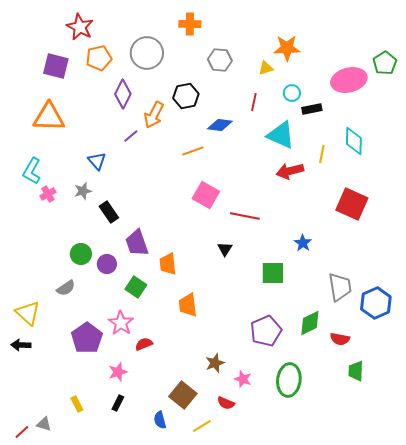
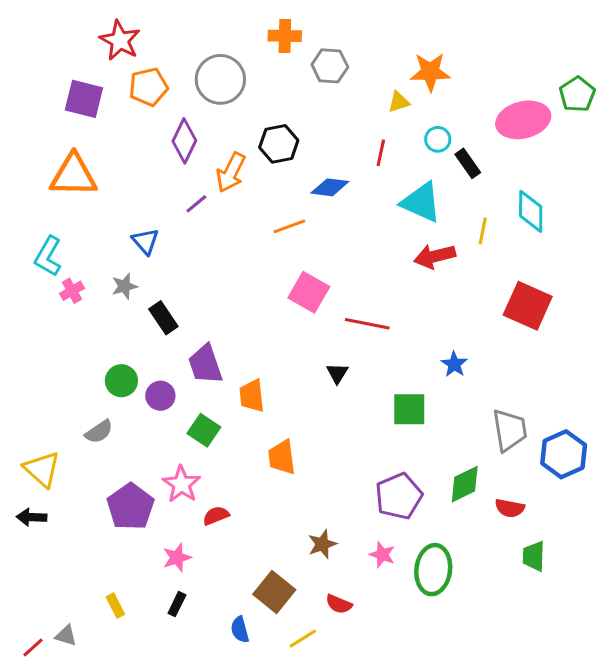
gray hexagon: (220, 60) -> (330, 66), moved
black rectangle: (312, 109) -> (468, 163), turned 66
pink star: (243, 379) -> (382, 555), moved

